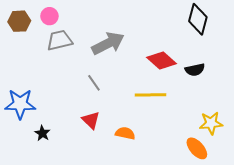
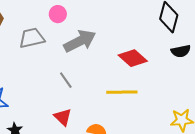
pink circle: (49, 16) -> (58, 14), moved
black semicircle: (195, 70) -> (181, 51), moved

